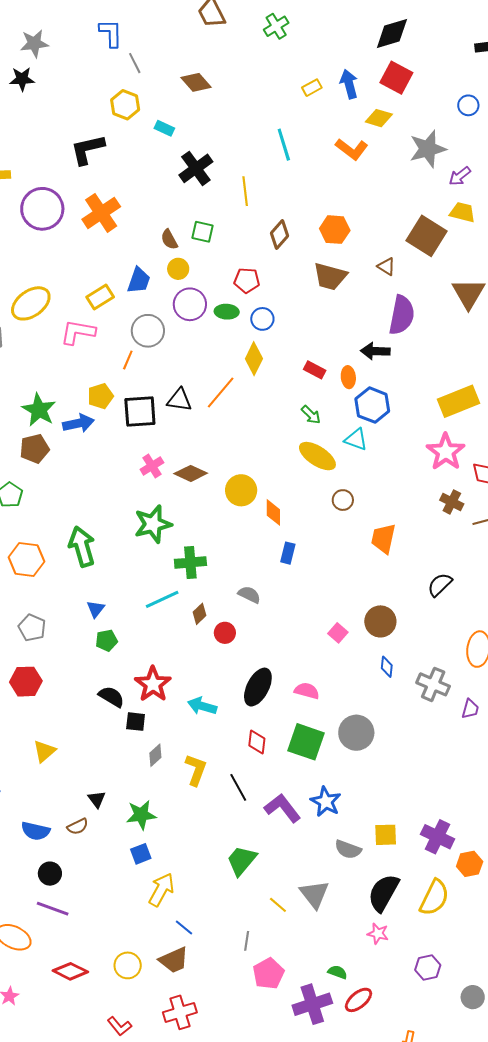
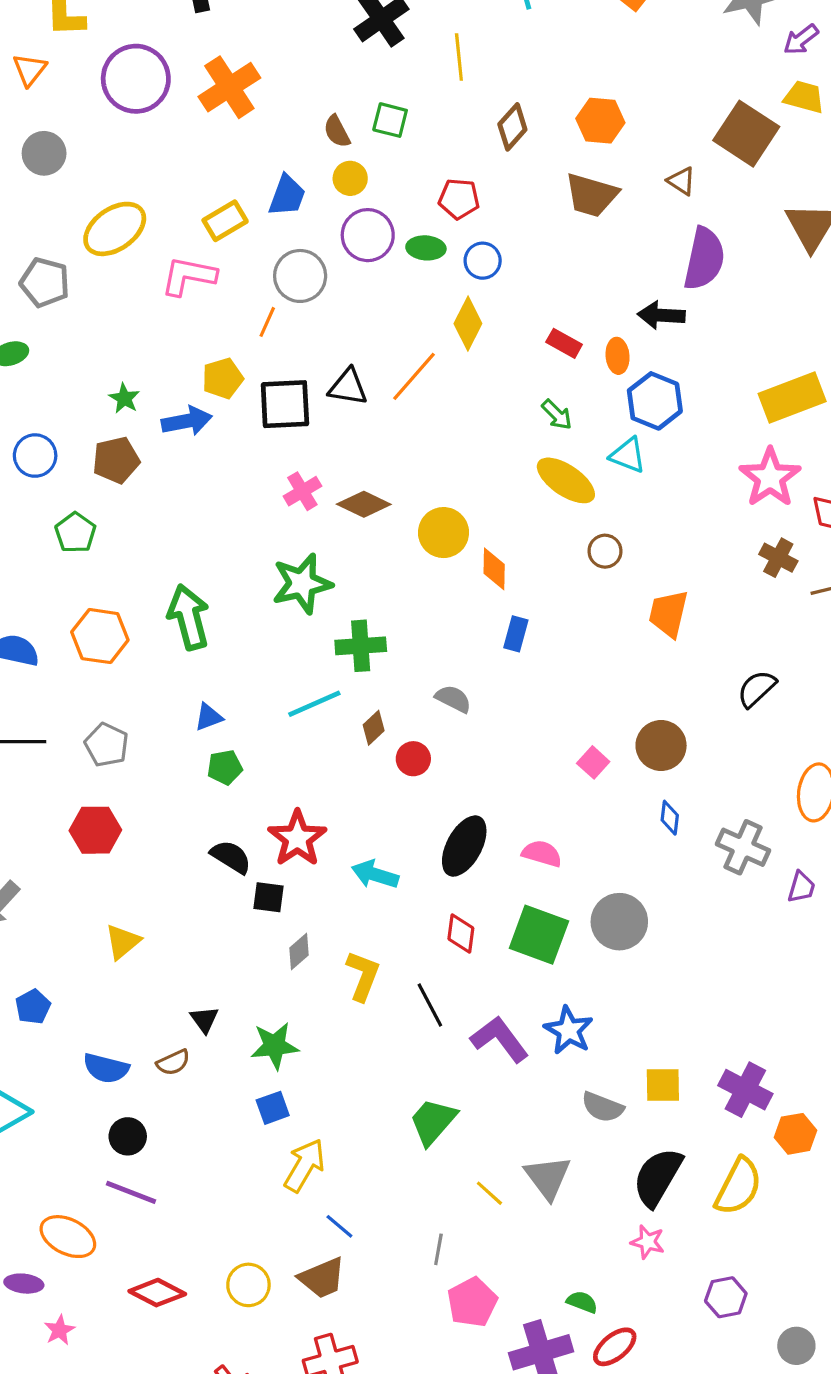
green star: (39, 410) -> (124, 398), size x0.6
blue triangle: (96, 609) -> (209, 717), turned 30

